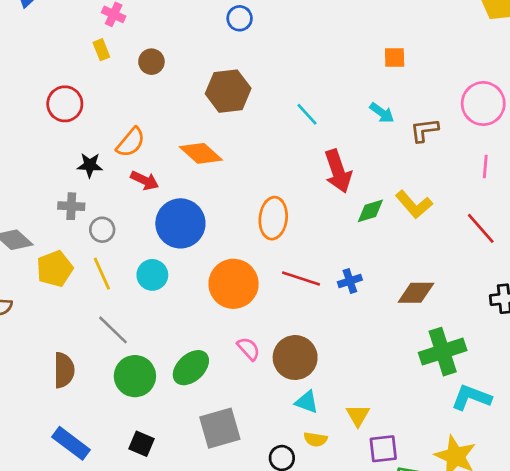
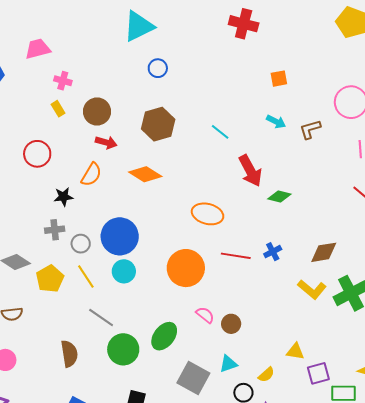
brown circle: (151, 62) -> (97, 111), size x1.4
red arrow: (145, 180) -> (106, 142), moved
yellow L-shape: (414, 204) -> (312, 289), moved
green diamond: (370, 211) -> (279, 197), turned 40
orange ellipse: (273, 218) -> (208, 214), turned -72
blue circle: (180, 223) -> (120, 236), moved
brown circle: (295, 358) -> (231, 324), moved, size x0.6
cyan triangle: (307, 402) -> (228, 364), moved, turned -30
yellow triangle: (358, 415) -> (295, 351), turned -42
gray square: (220, 428) -> (193, 378), turned -36
yellow semicircle: (315, 439) -> (266, 375), turned -42

